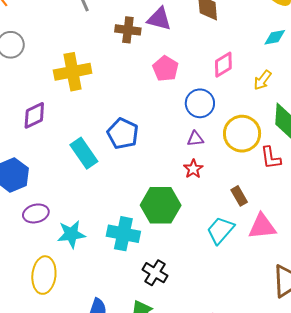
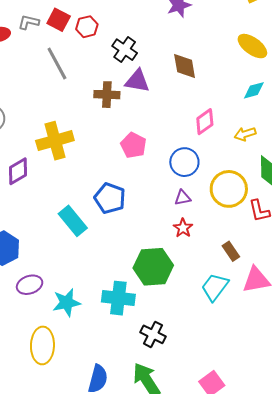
pink pentagon: (166, 69) -> (133, 145), moved
yellow arrow: (263, 80) -> (245, 134), turned 40
purple diamond: (34, 115) -> (18, 171), moved

